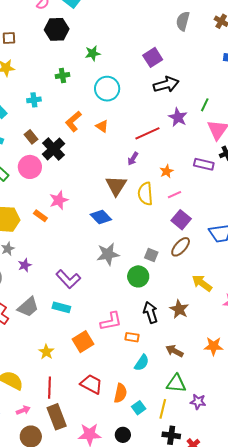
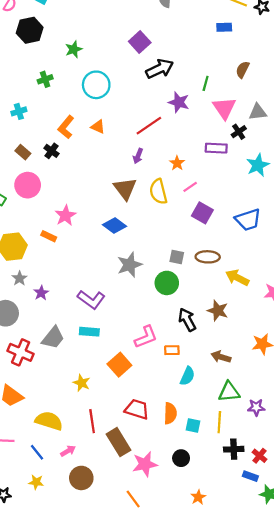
black cross: (54, 149) -> (52, 151), moved, size x0.6
brown ellipse: (181, 247) -> (208, 257), moved, turned 60
cyan square: (139, 408) -> (193, 426), turned -32
brown rectangle: (57, 417) -> (118, 442), moved

